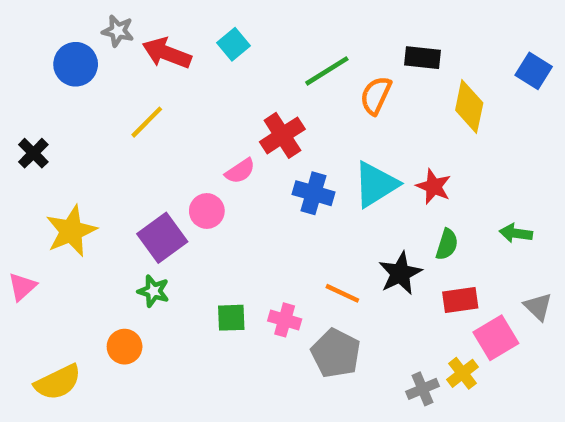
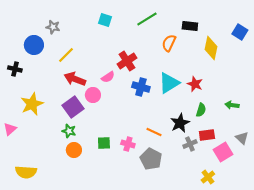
gray star: (118, 31) -> (53, 27), moved
cyan square: (233, 44) -> (105, 20), turned -32
red arrow: (167, 53) -> (75, 79), moved
blue circle: (76, 64) -> (34, 45), moved
green line: (327, 71) -> (147, 19), moved
black cross: (33, 153) -> (15, 69), turned -32
orange circle: (125, 347) -> (74, 150), moved
yellow cross: (462, 373) -> (208, 177), moved
yellow semicircle: (58, 382) -> (26, 172), turned 30
gray cross: (422, 389) -> (190, 144), moved

